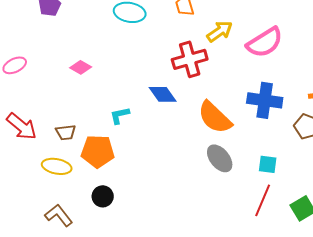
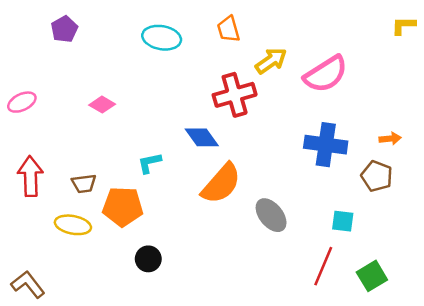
orange semicircle: (215, 117) -> (221, 184), moved, turned -93
red arrow: (22, 126) -> (30, 176), turned -132
cyan square: (268, 164) -> (343, 221), moved
black circle: (103, 196) -> (148, 259), moved
brown L-shape: (59, 215) -> (28, 284), moved

